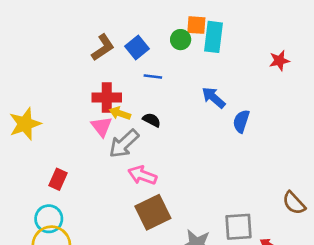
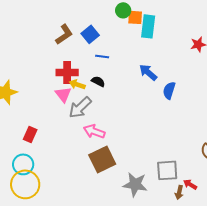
green circle: (181, 40) -> (123, 10), moved
black semicircle: (152, 120) -> (98, 81), moved

